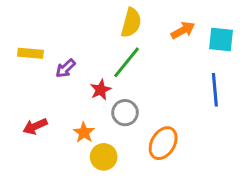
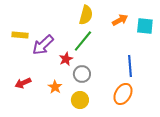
purple arrow: (66, 68) -> (43, 45), size x1.6
blue line: (215, 90) -> (130, 66), moved
orange ellipse: (163, 143) -> (123, 94), moved
yellow circle: (104, 157) -> (80, 100), moved

